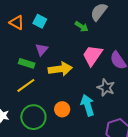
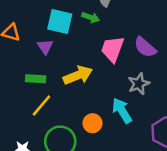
cyan square: (40, 21) -> (60, 22), moved, size x1.5
purple triangle: (42, 50) -> (45, 47), moved
gray star: (106, 88) -> (139, 84), turned -30

